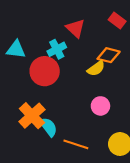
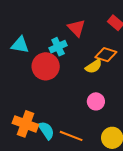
orange cross: (32, 116) -> (25, 124), moved, turned -30
cyan semicircle: (48, 127) -> (46, 130), moved

